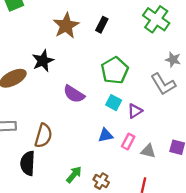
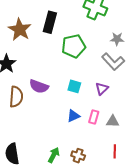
black rectangle: (102, 25) -> (50, 22), size x1.5
green pentagon: (115, 70) -> (74, 46), moved, turned 30
purple triangle: (135, 111) -> (102, 89), moved
brown semicircle: (43, 136) -> (16, 97), moved

